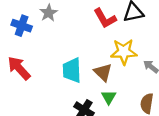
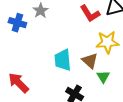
red arrow: (19, 68) -> (18, 83), moved
green triangle: (109, 97) -> (103, 77), moved

